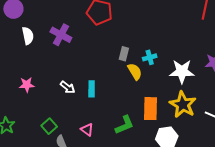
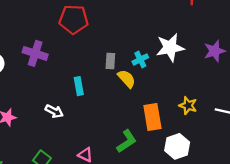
white star: (182, 71) -> (170, 48), moved
cyan rectangle: (92, 89) -> (79, 86), moved
yellow star: (183, 105) -> (188, 105), size x0.6

